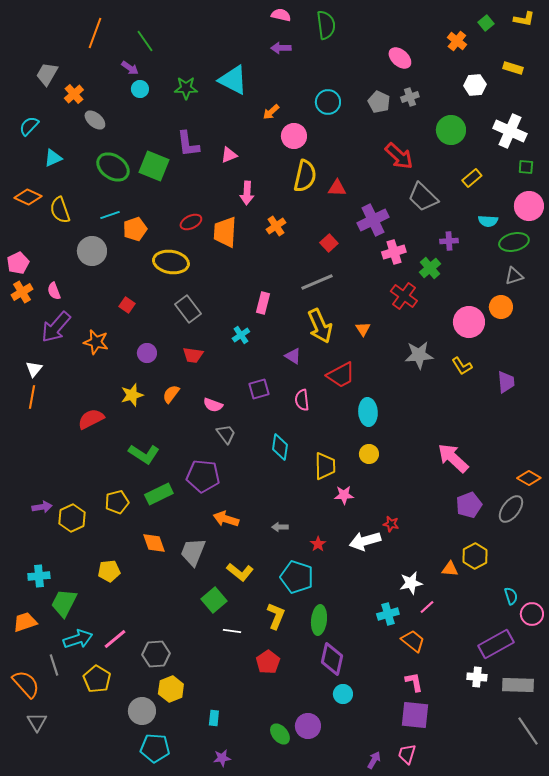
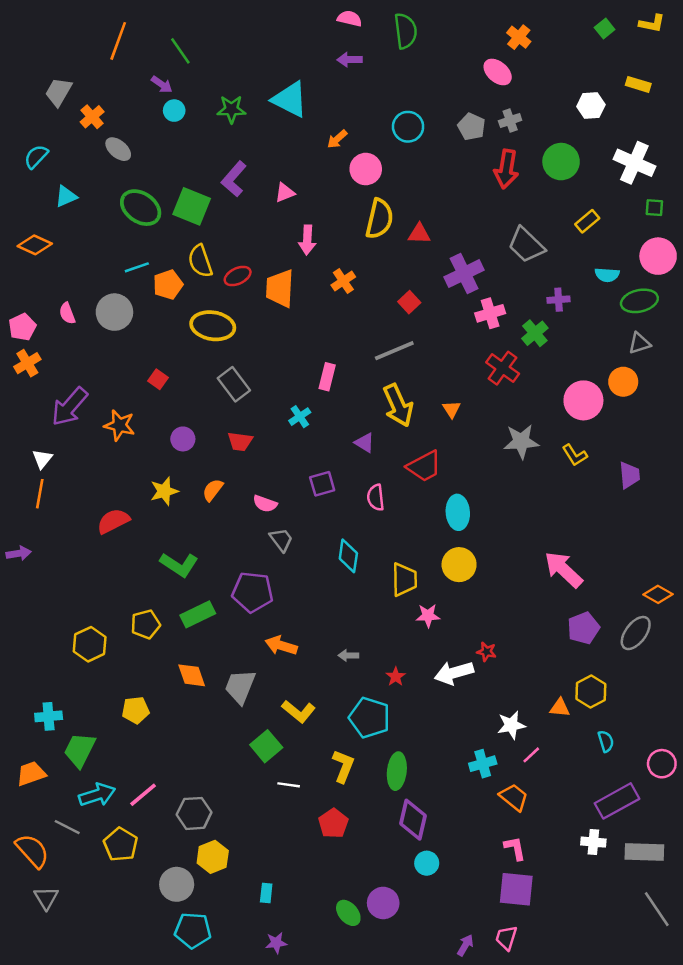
orange cross: (457, 41) -> (519, 37), moved
purple L-shape: (188, 144) -> (234, 179), turned 48
red arrow: (399, 156) -> (506, 169), moved, turned 56
yellow semicircle: (60, 210) -> (200, 261), moved
pink semicircle: (54, 291) -> (67, 313), moved
yellow circle: (369, 454) -> (459, 565), size x1.4
purple arrow: (42, 507) -> (19, 553), moved
cyan semicircle: (511, 596) -> (606, 741), moved
gray line: (54, 665) -> (67, 827), turned -45

